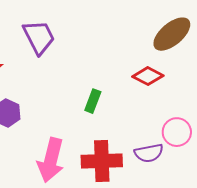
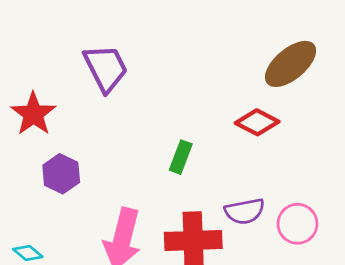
pink circle: (177, 132) -> (297, 224), moved
purple semicircle: (149, 153) -> (245, 211), moved

